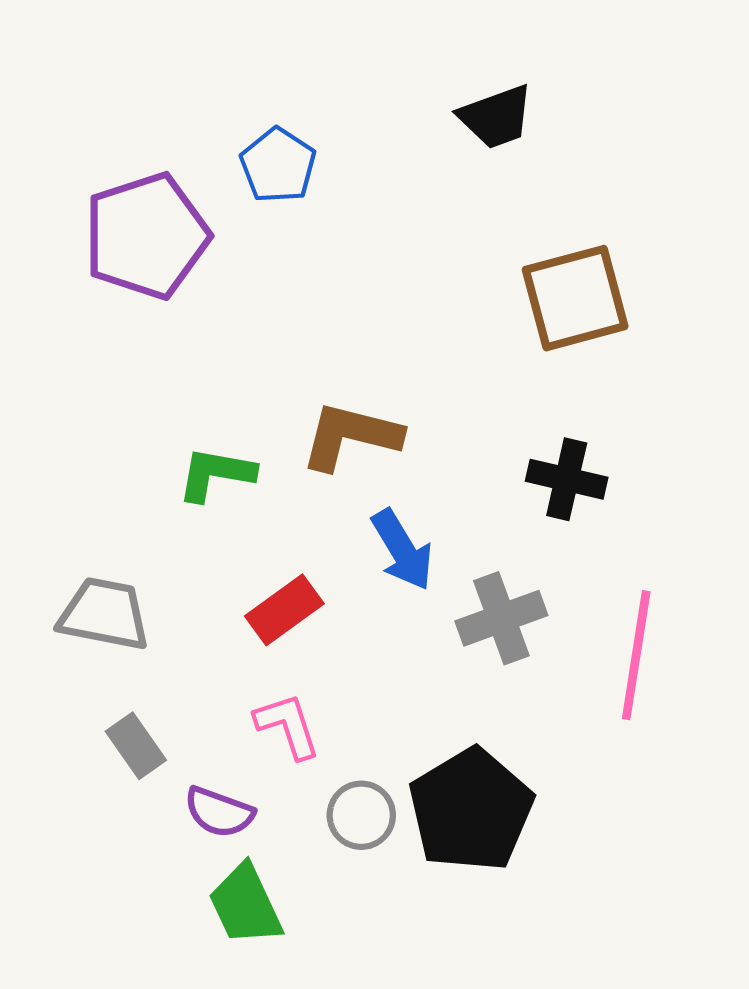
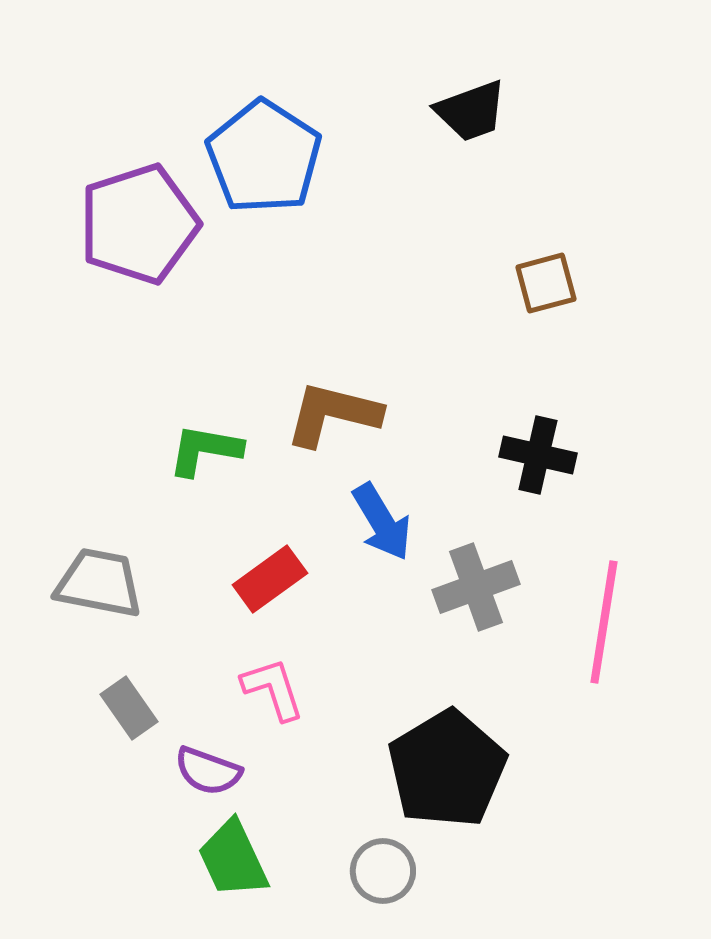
blue pentagon: (278, 165) -> (264, 157), size x1.6
brown square: (575, 298) -> (546, 283), size x0.6
gray circle: (361, 815) -> (383, 871), moved

